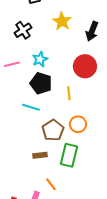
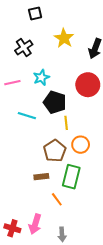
black pentagon: (41, 83) -> (55, 102), moved
yellow line: (69, 93) -> (66, 123), moved
cyan line: (31, 107) -> (27, 116), moved
orange line: (51, 184) -> (57, 199), moved

